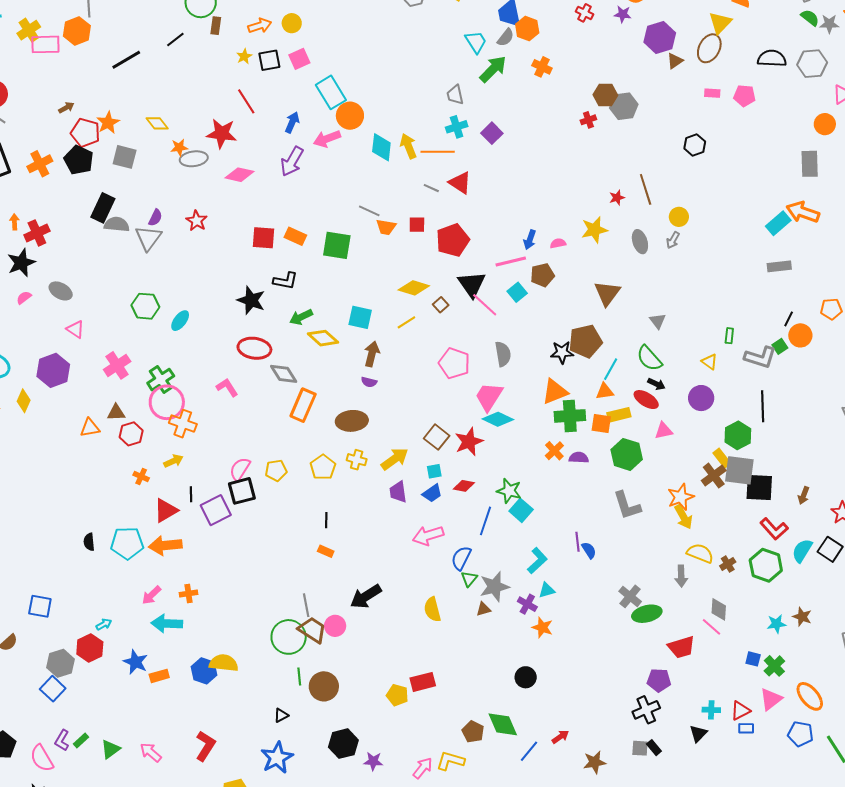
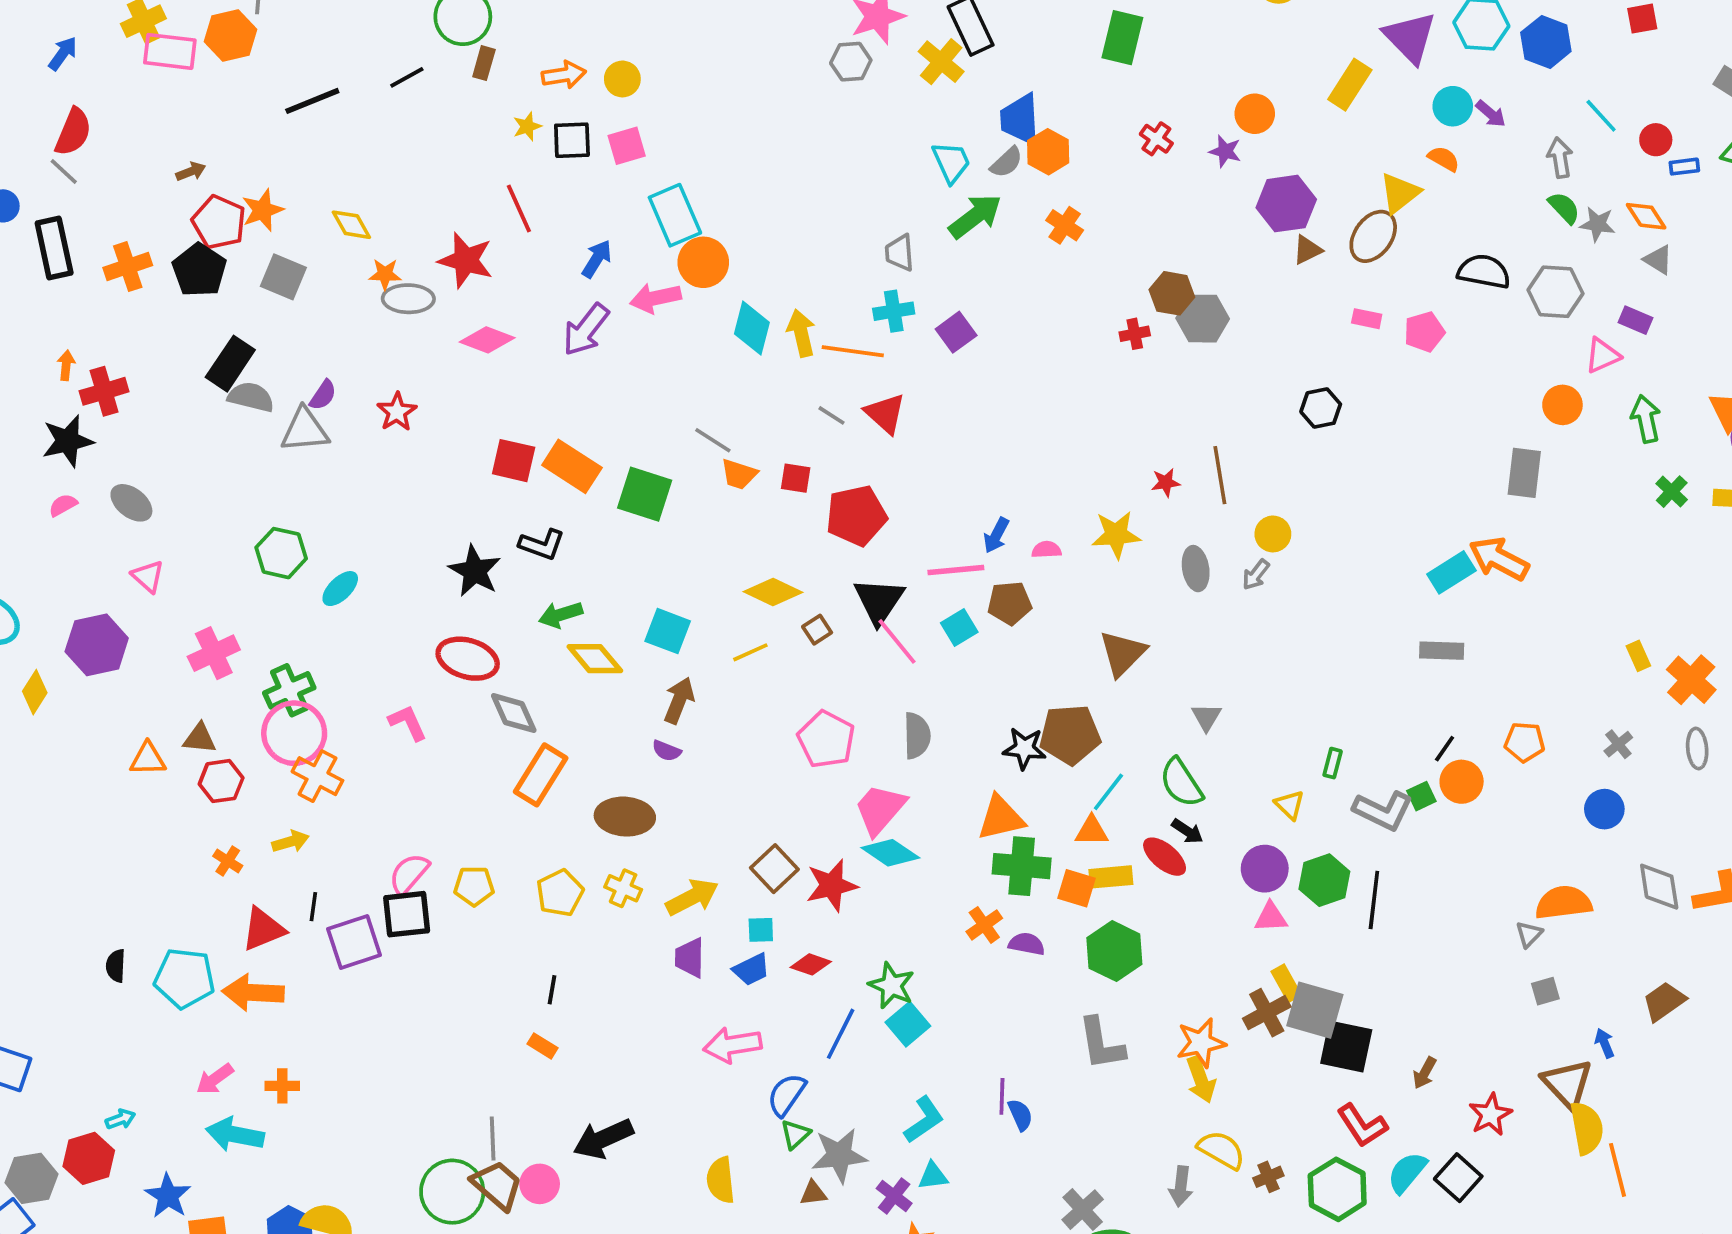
pink pentagon: (744, 96) -> (1424, 332), turned -30
orange rectangle: (295, 236) -> (572, 466), size x1.4
gray triangle: (148, 238) -> (305, 430), turned 40
pink triangle: (664, 431) -> (1271, 917), moved
green hexagon: (738, 435) -> (1324, 880), moved

